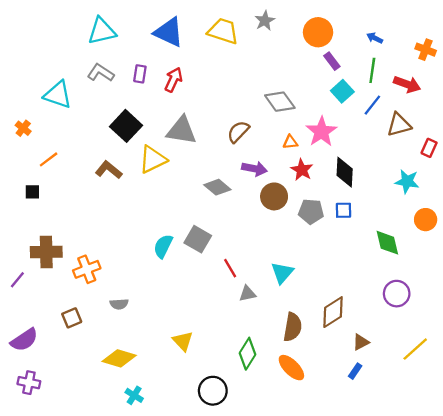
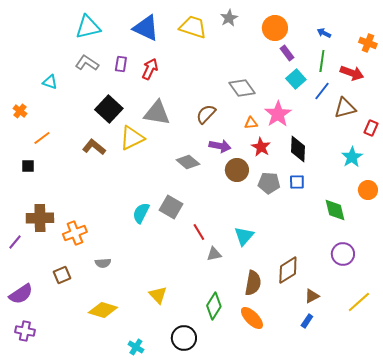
cyan triangle: (58, 95) -> (50, 82), size x0.6
cyan star: (407, 181) -> (352, 157), turned 30
cyan cross: (134, 395) -> (136, 347), moved

